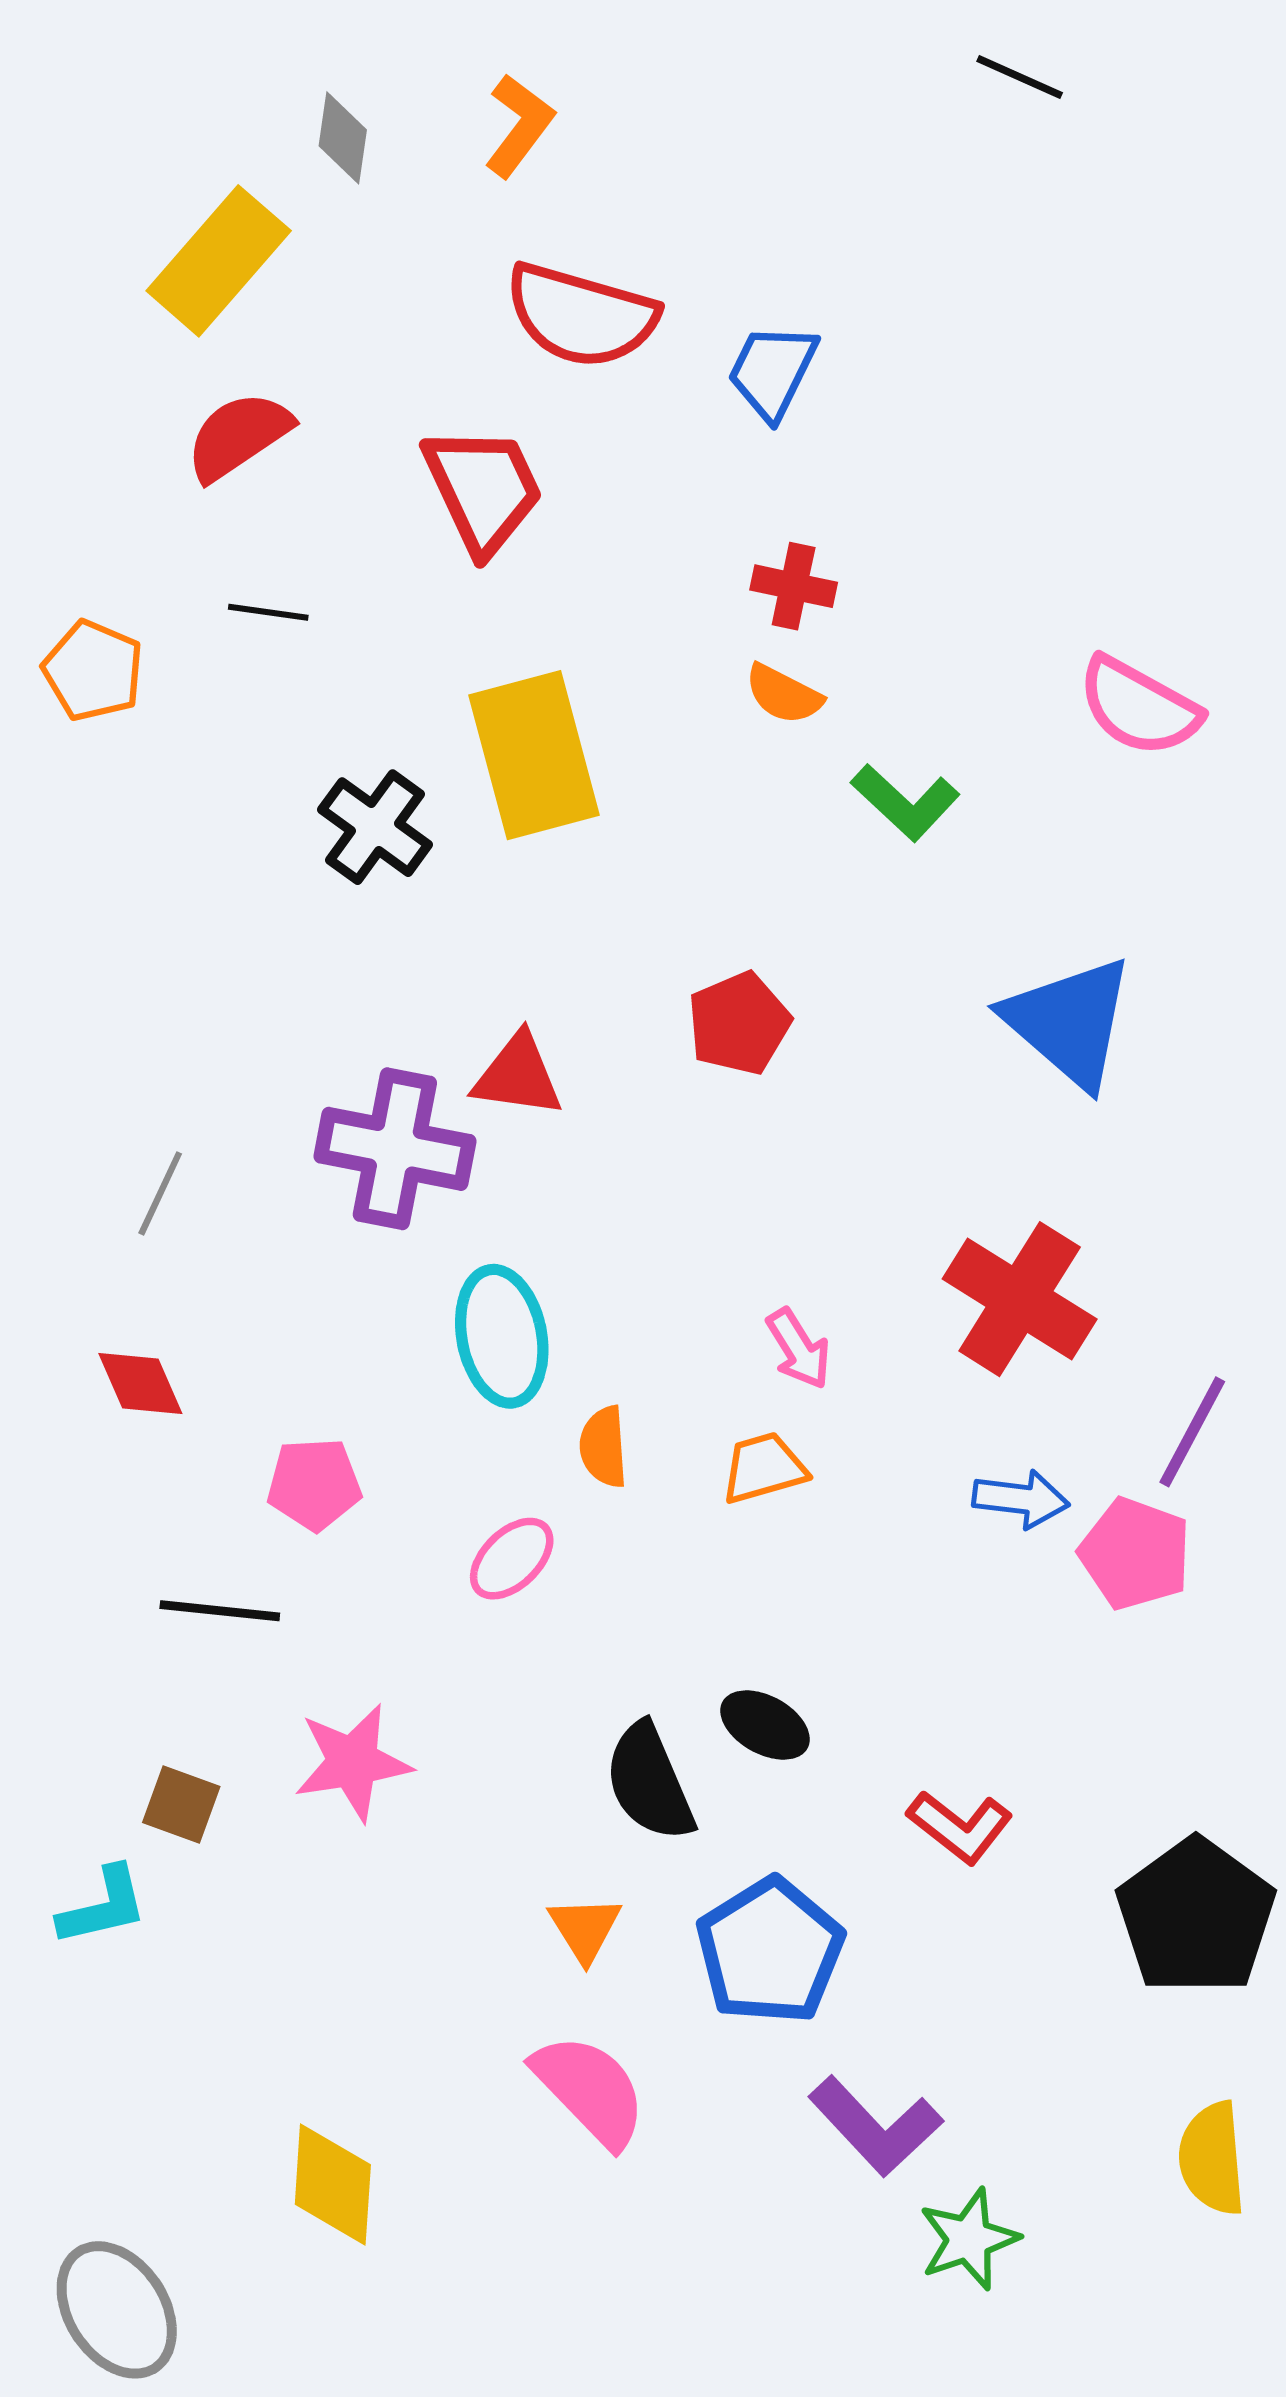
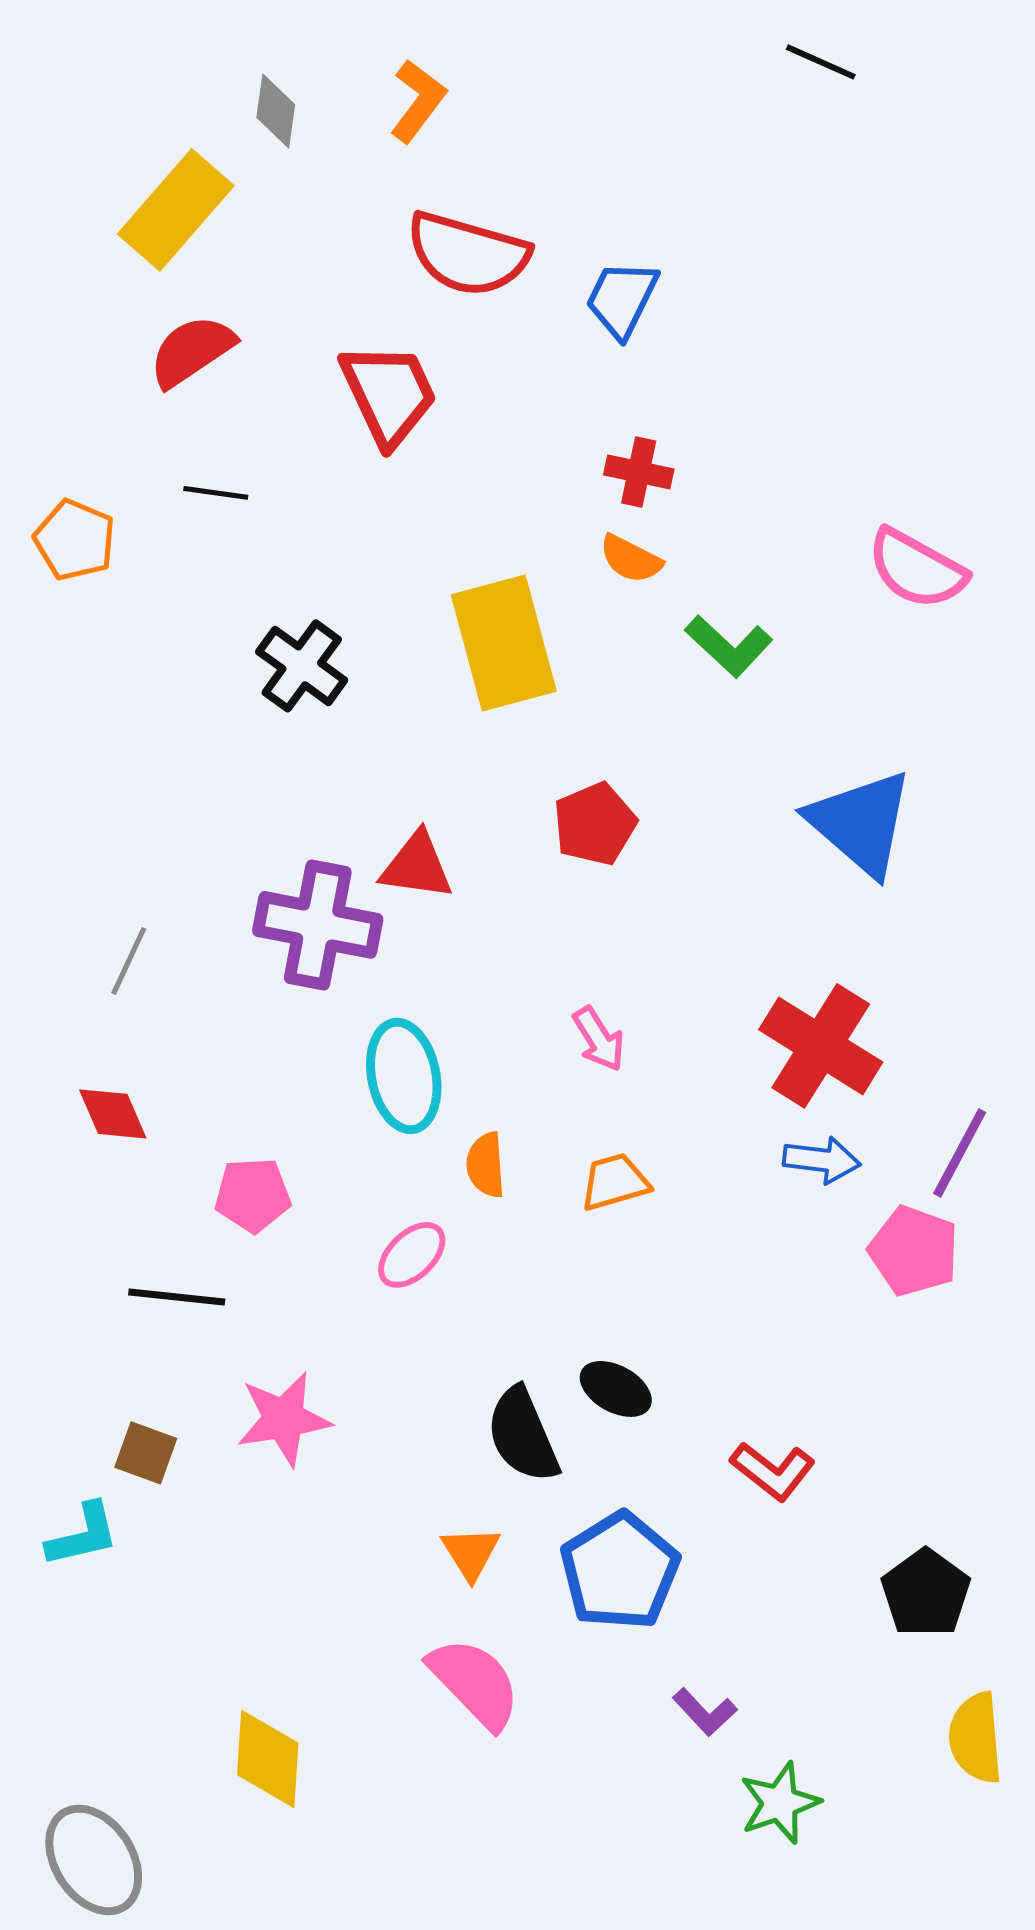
yellow rectangle: (534, 755) -> (504, 643), moved
pink arrow: (799, 1349) -> (599, 1039), moved
blue arrow: (1021, 1499) -> (822, 1160), moved
black pentagon: (1196, 1916) -> (926, 1593), moved, size x0.7
purple L-shape: (876, 2126) -> (705, 1712), size x0.6

